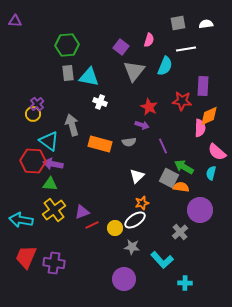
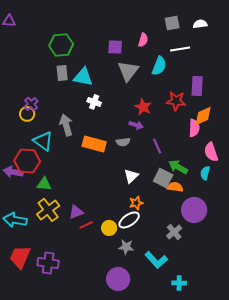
purple square: (121, 47) -> (115, 47), turned -35
pink semicircle: (217, 152) -> (211, 152), turned 30
purple arrow: (53, 164) -> (13, 172), moved

